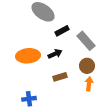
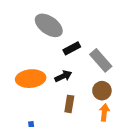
brown rectangle: (60, 77) -> (69, 104), turned -64

